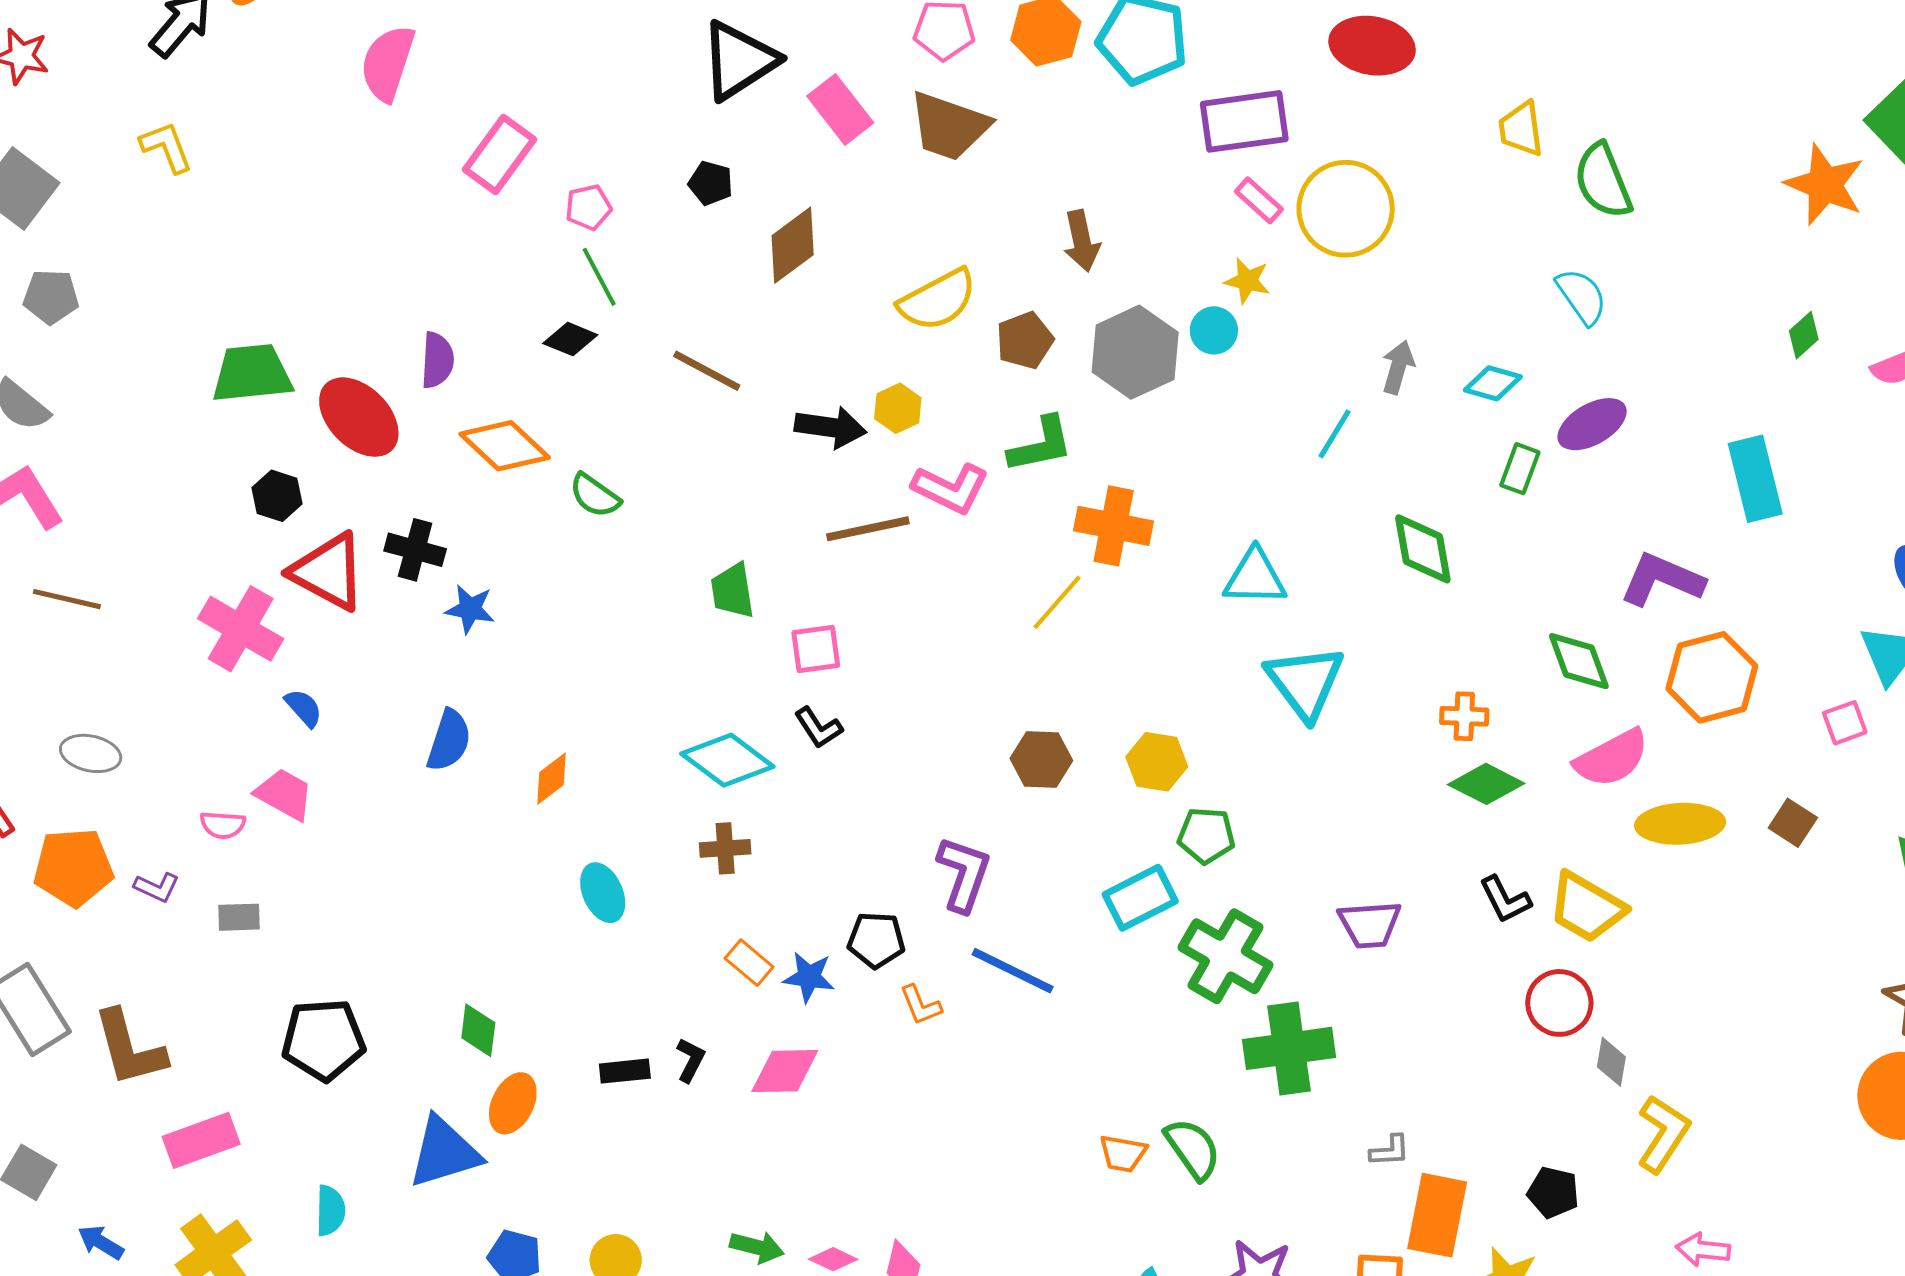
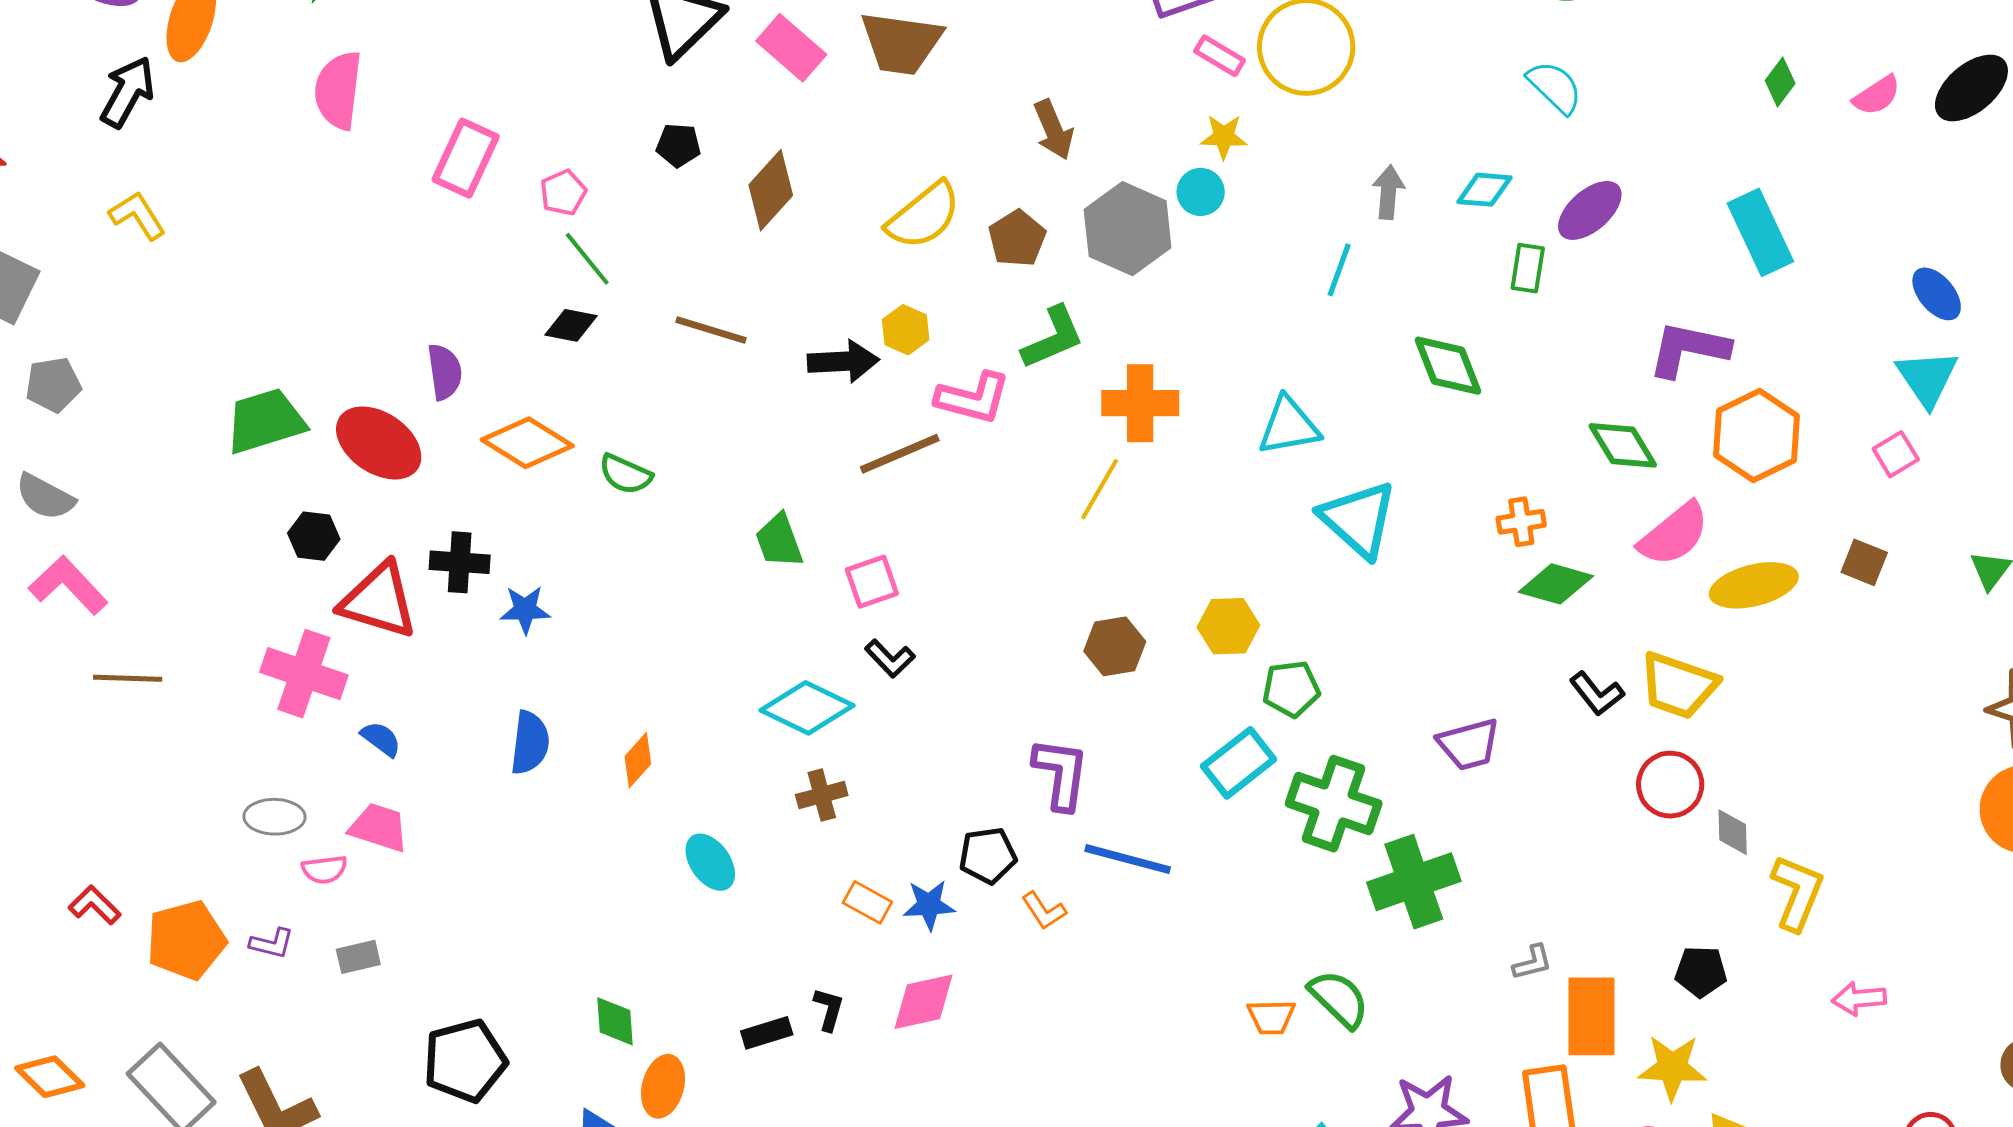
gray ellipse: (91, 753) -> (275, 817), moved

